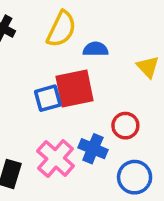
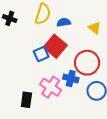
red square: (75, 88) -> (55, 46), turned -30
red circle: (125, 126) -> (87, 63), size x1.6

